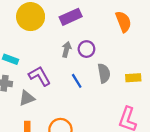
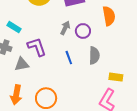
orange semicircle: (123, 22) -> (109, 16), moved
yellow rectangle: (133, 78) -> (116, 77), moved

